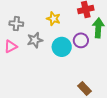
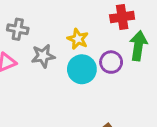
yellow star: (53, 19) -> (78, 39), moved

